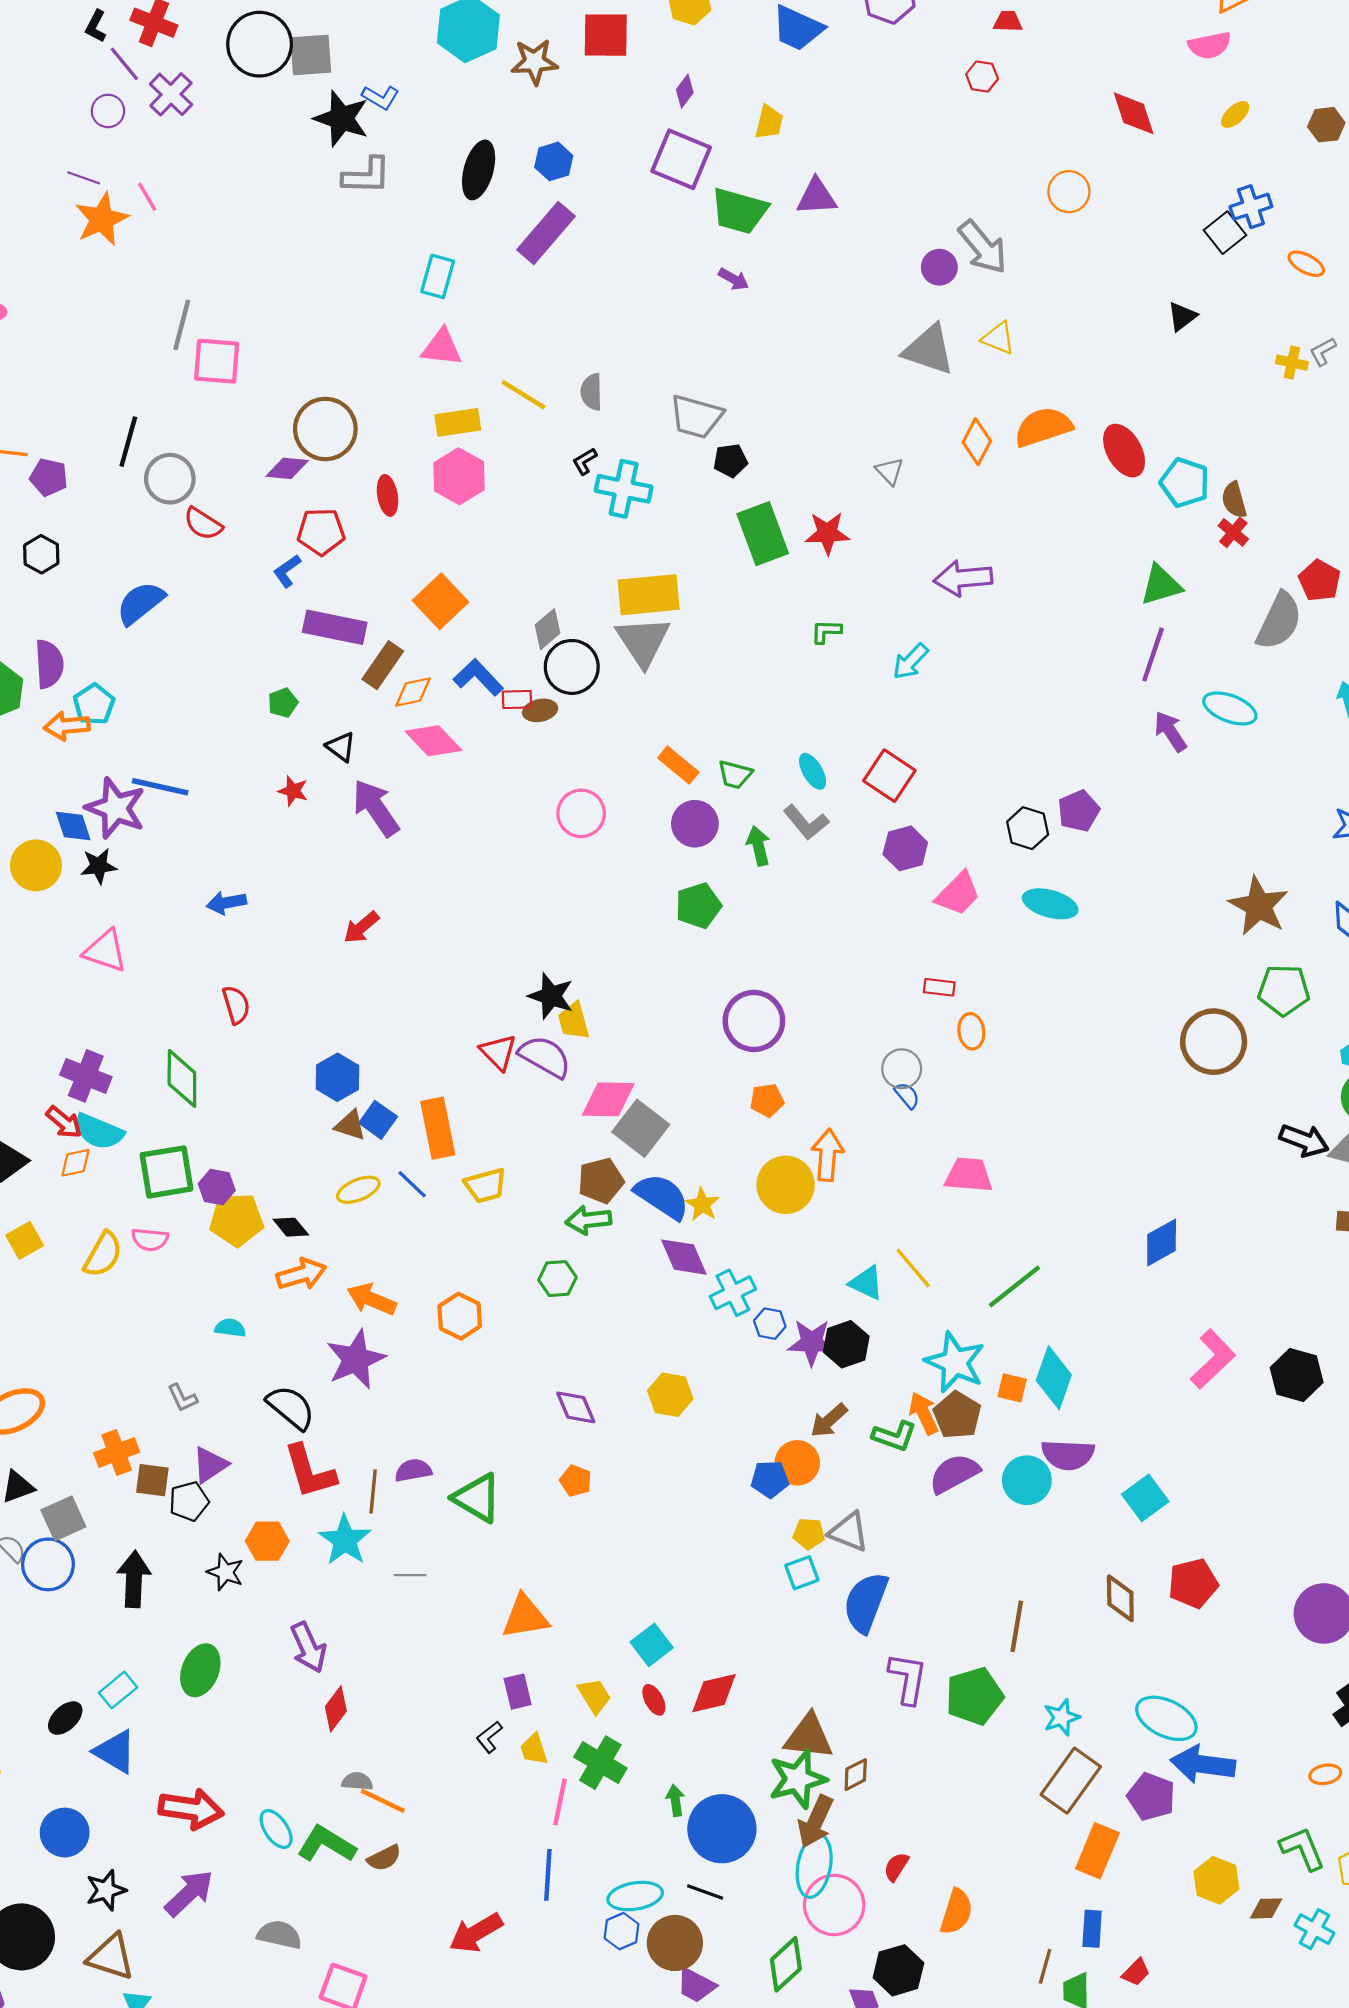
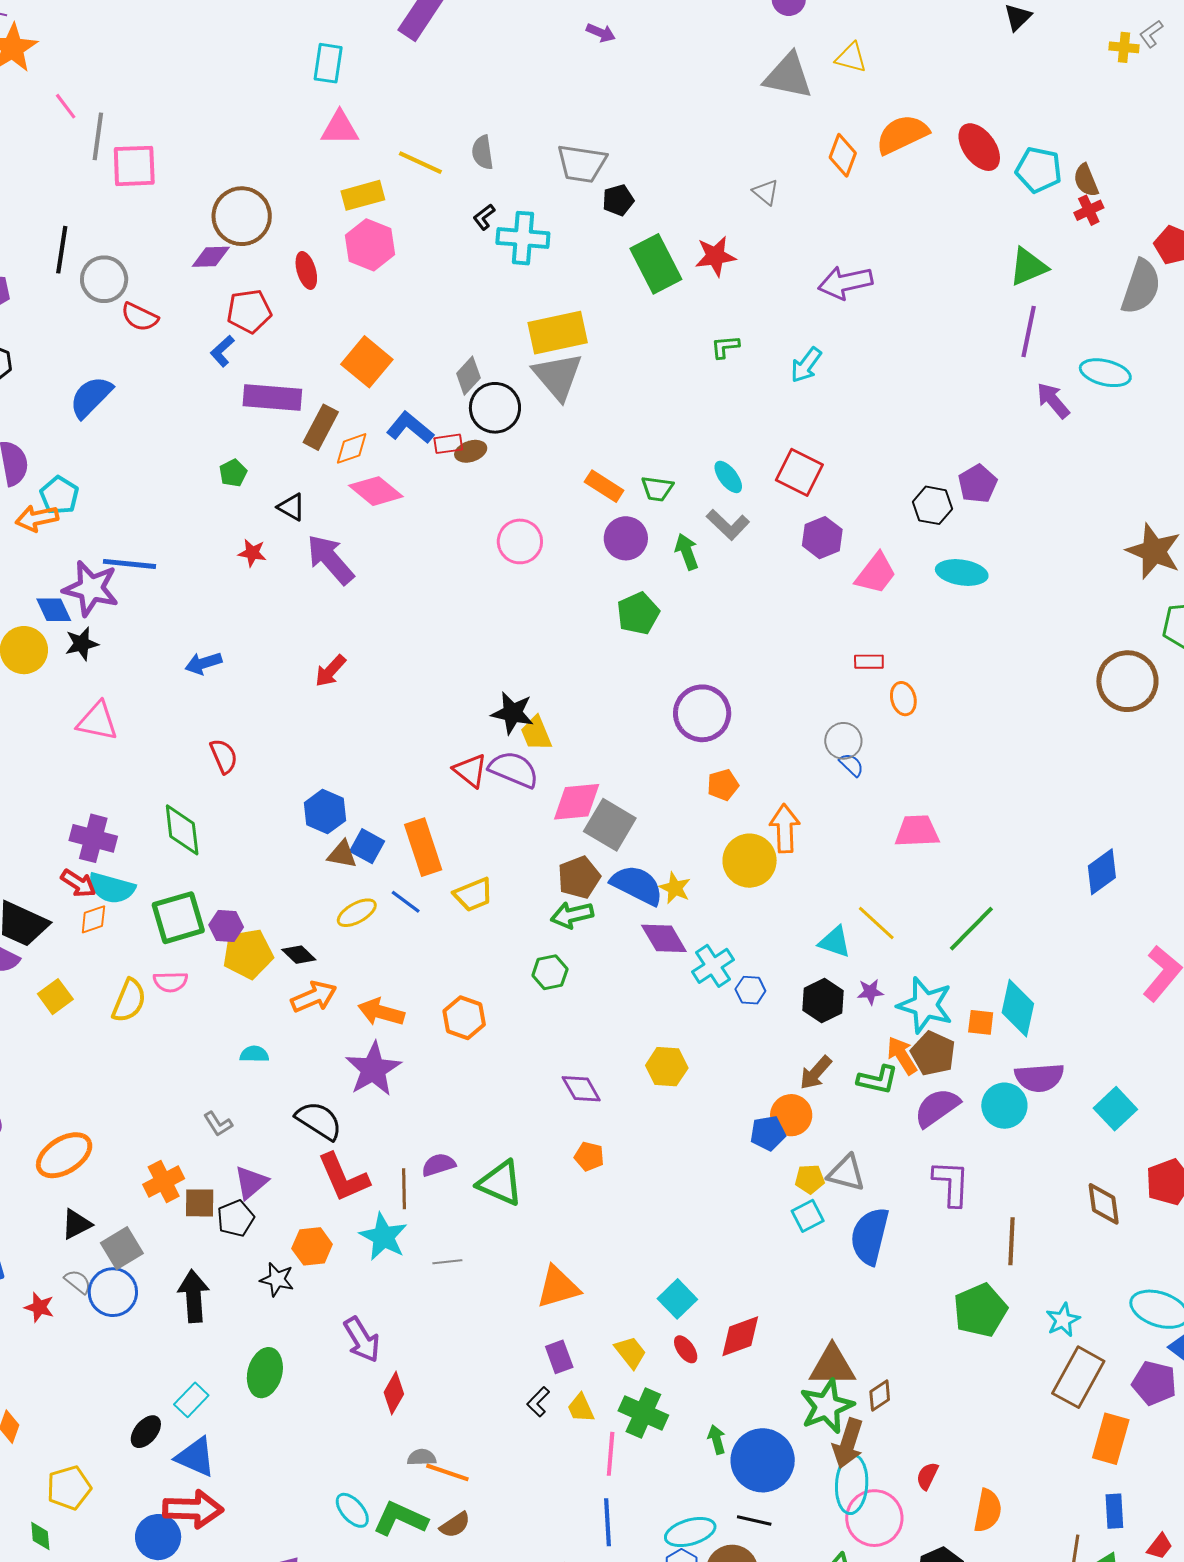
pink line: (147, 197) -> (66, 106), moved
red cross: (1233, 532) -> (1089, 210), turned 32
purple star: (812, 1342) -> (870, 992), moved, size x0.6
purple L-shape: (908, 1678) -> (951, 1183), moved
red arrow: (191, 1809) -> (193, 1509), moved

